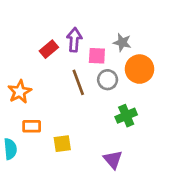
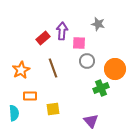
gray star: (122, 42) -> (98, 24), moved
orange circle: (140, 69) -> (115, 69), moved
brown line: (78, 82) -> (53, 68), moved

